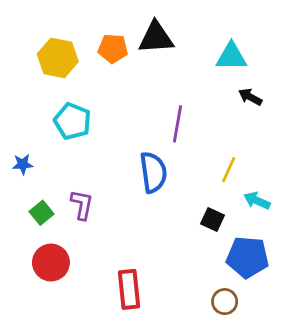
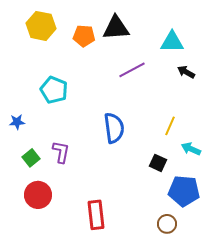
yellow hexagon: (58, 58) -> (41, 26), moved
purple line: (178, 124) -> (132, 70), moved, turned 52

